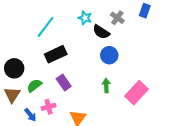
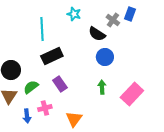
blue rectangle: (145, 11) -> (130, 14), moved
cyan star: (85, 18) -> (74, 14), moved
cyan line: (46, 27) -> (42, 29), turned -40
blue arrow: (30, 115) -> (27, 116), turned 32

